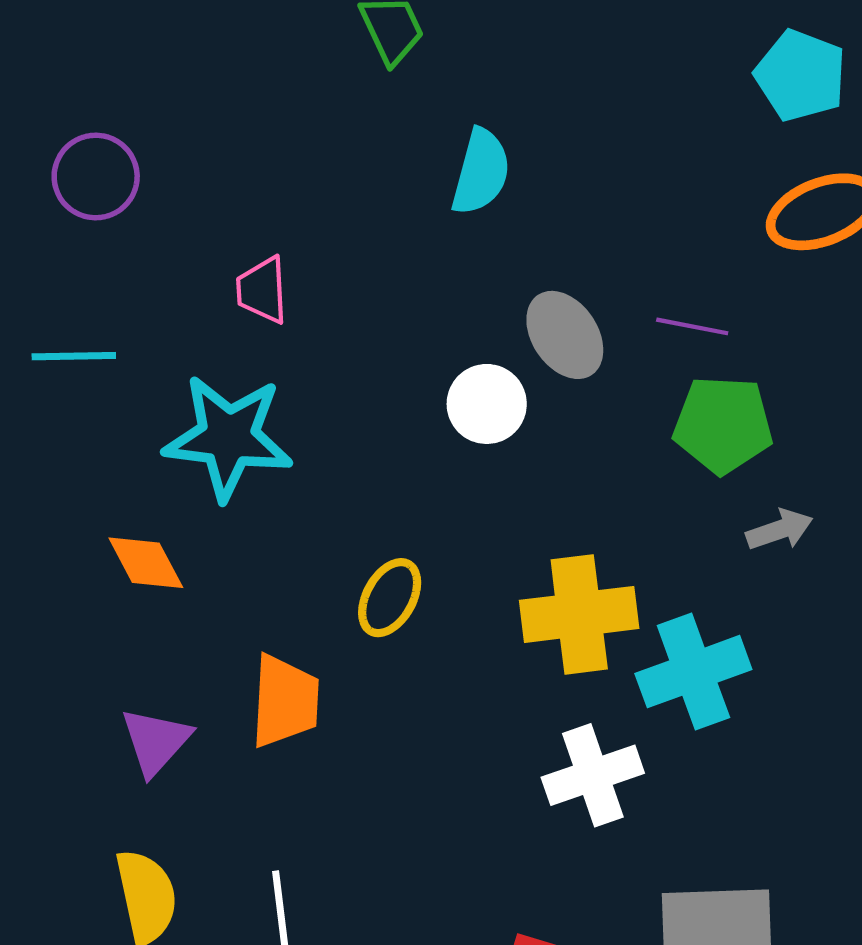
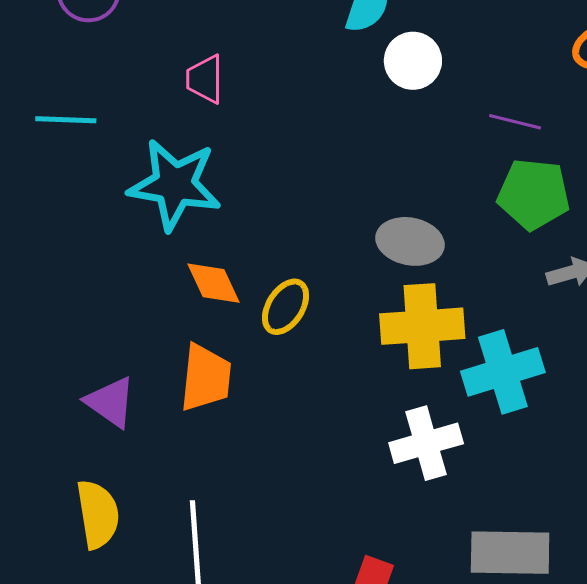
gray ellipse: (565, 335) -> (410, 241), moved, turned -48
white circle: (487, 404) -> (413, 61), moved
orange diamond: (146, 563) -> (214, 283), moved
purple triangle: (156, 741) -> (111, 402), turned -40

